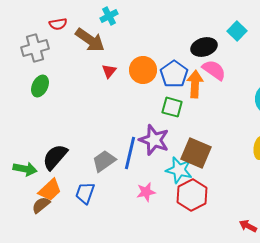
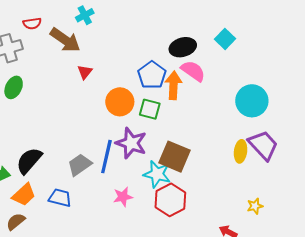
cyan square: (237, 31) -> (225, 39), moved
orange circle: (143, 70) -> (120, 102), moved
blue trapezoid: (85, 193) -> (60, 198), turned 85
brown semicircle: (41, 205) -> (16, 222), moved

